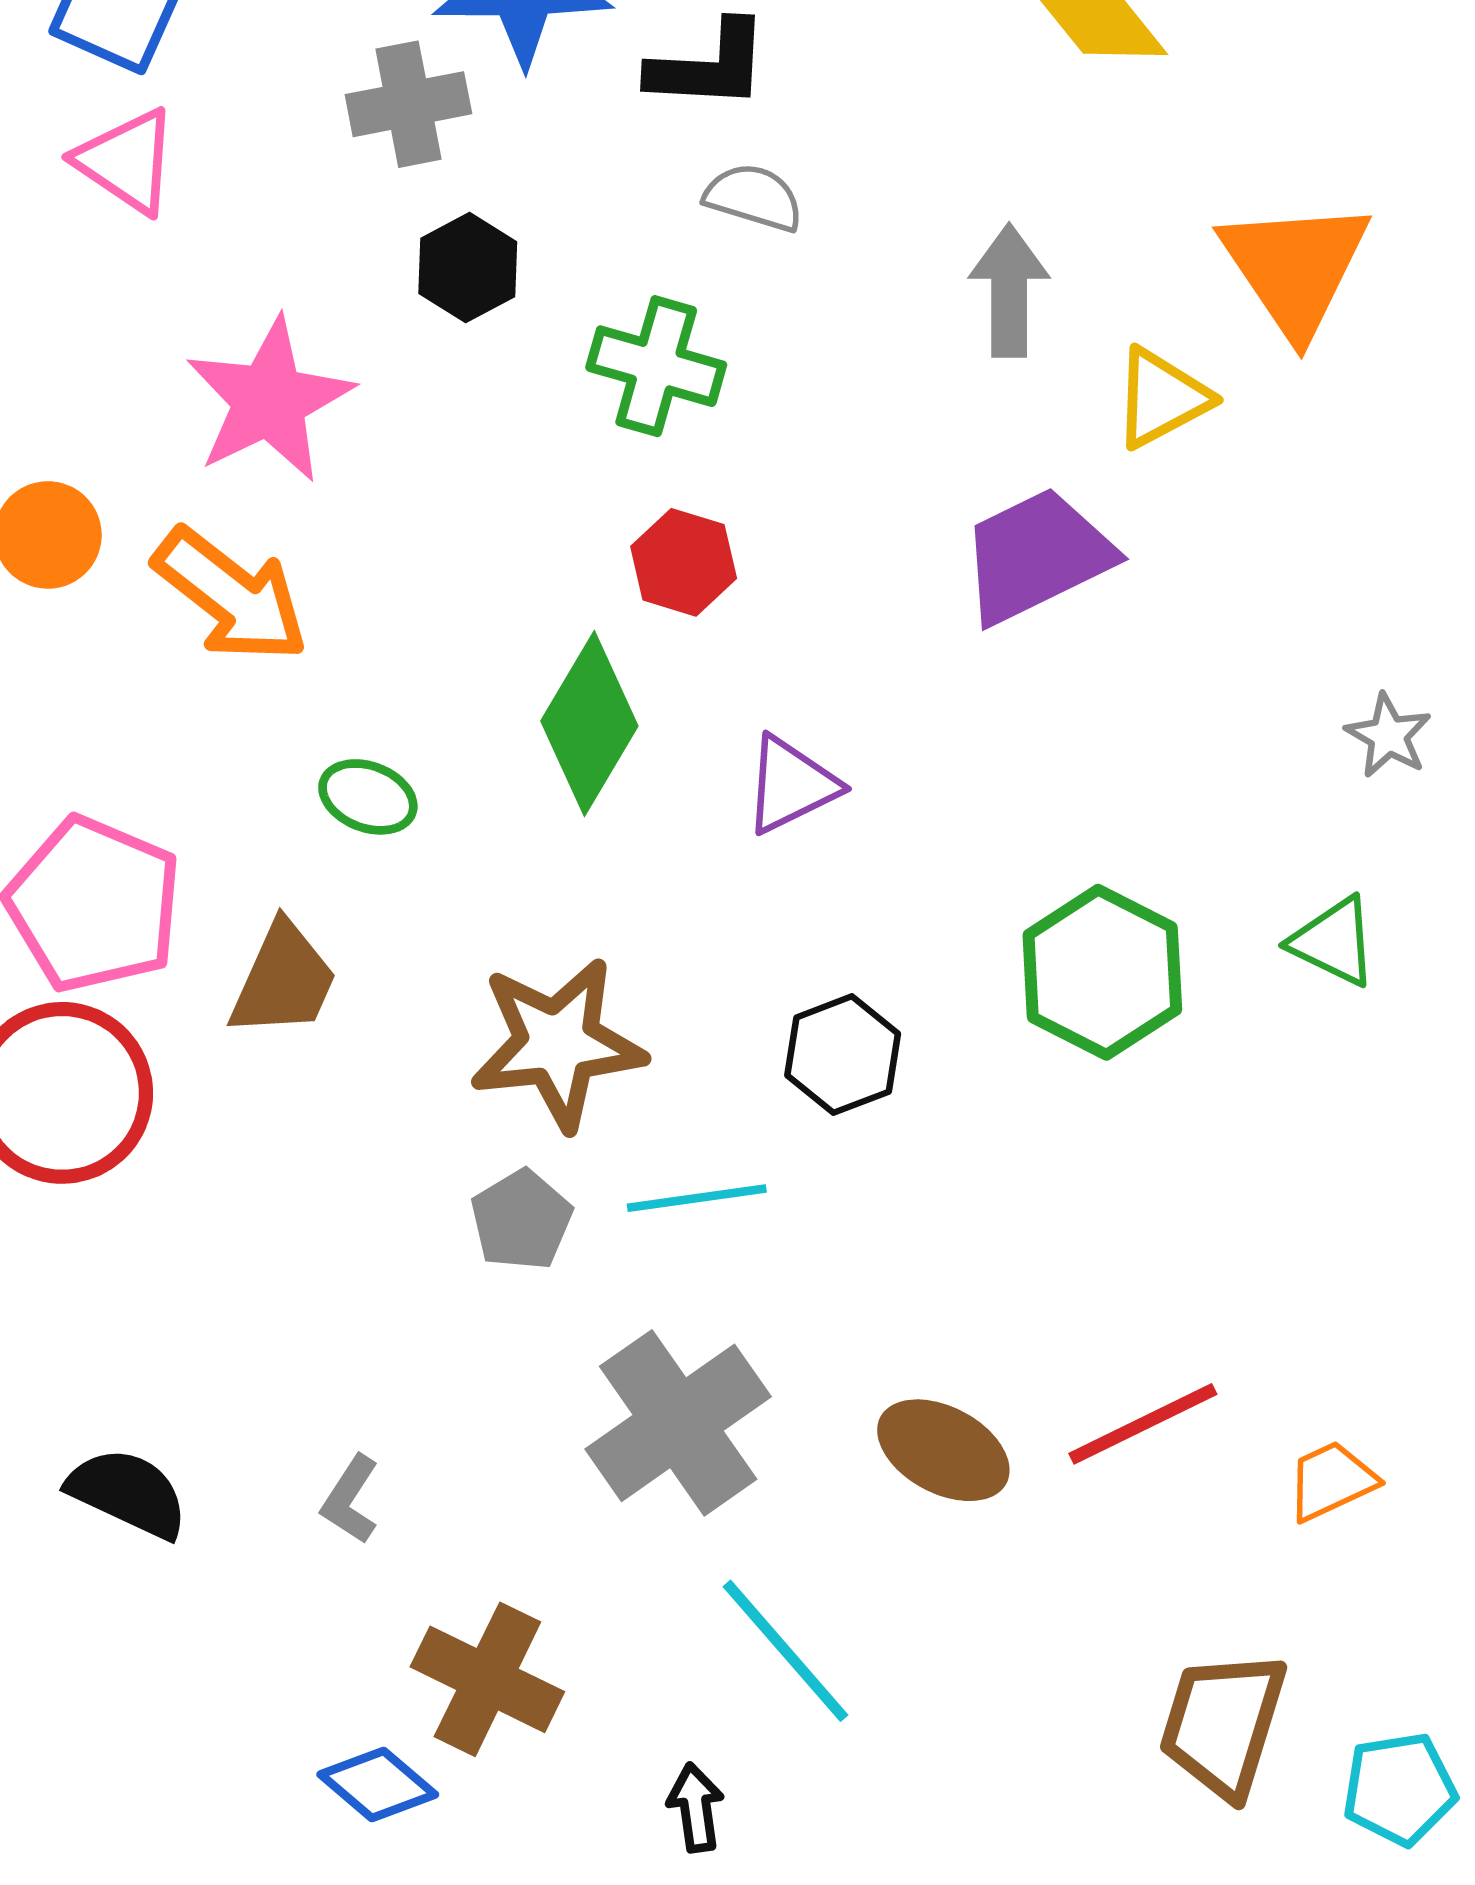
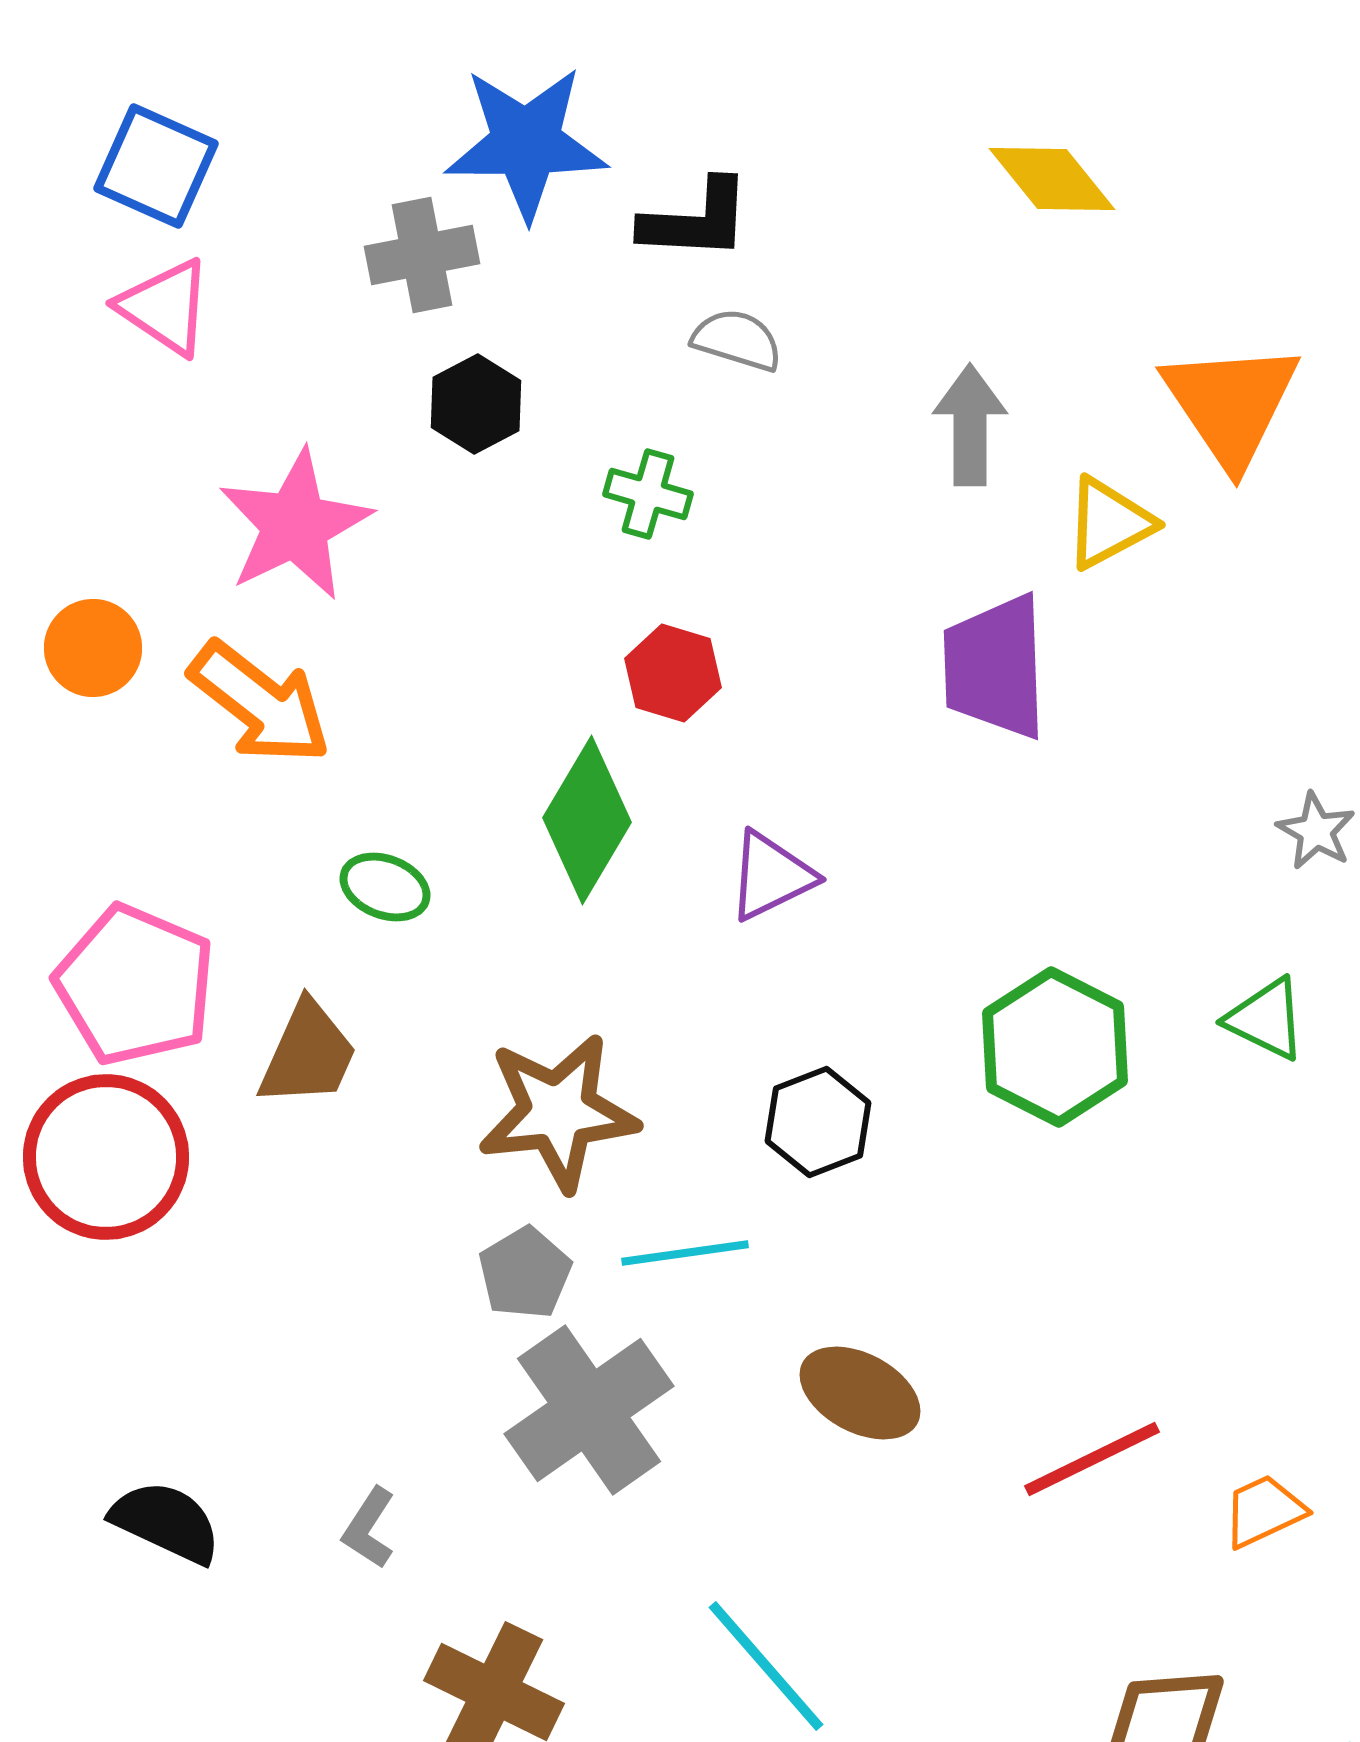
green cross: (656, 366) -> (648, 494), size x0.7
purple trapezoid: (1037, 556) -> (995, 667), turned -66
gray cross: (678, 1423) -> (589, 1410), moved
brown ellipse: (943, 1450) -> (860, 1393), moved

